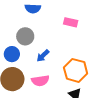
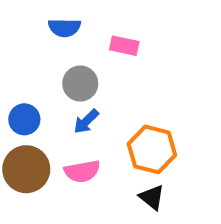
pink rectangle: (71, 22) -> (124, 46), moved
gray circle: (25, 36) -> (80, 84), moved

